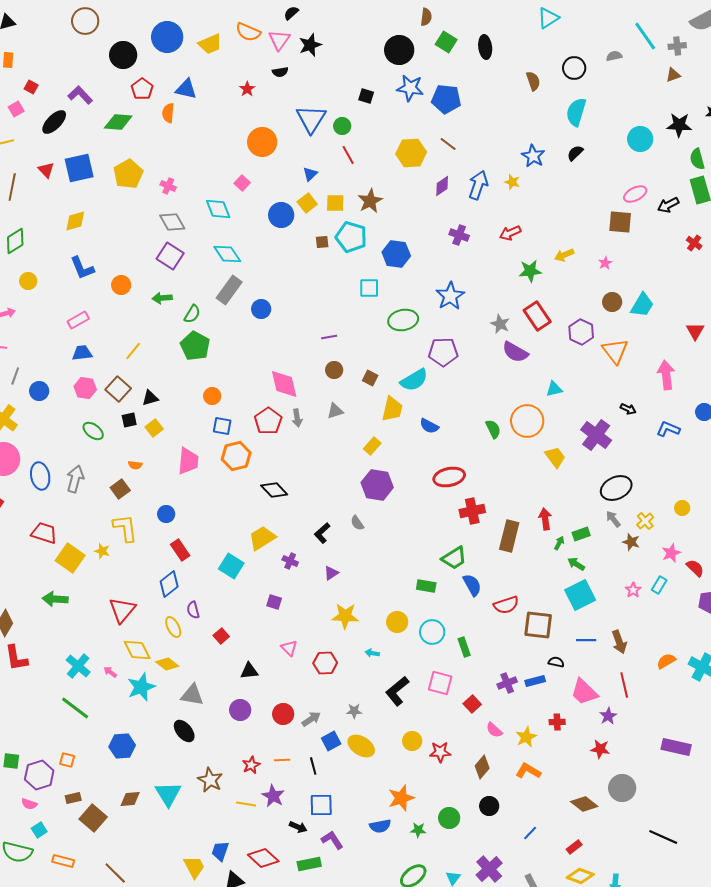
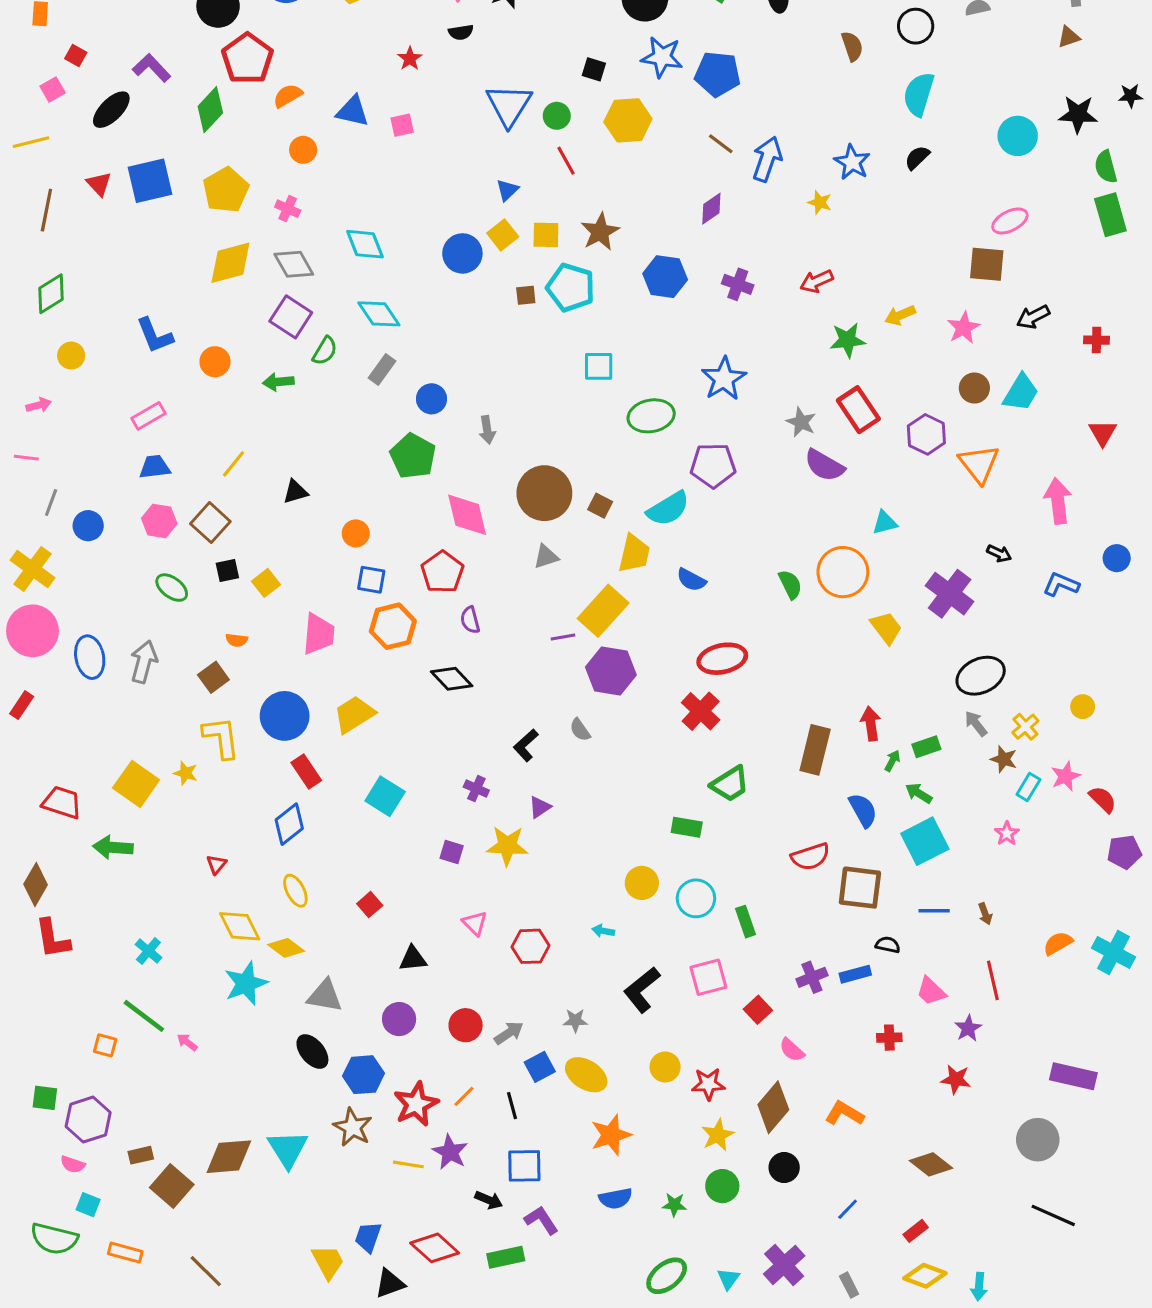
red pentagon: (142, 89) -> (247, 59), size x1.5
blue triangle: (186, 89) -> (353, 111), moved
orange semicircle: (168, 113) -> (288, 96), turned 54
green diamond: (118, 122) -> (210, 110), turned -52
orange circle: (262, 142) -> (303, 150), moved, size x0.6
yellow hexagon: (411, 153) -> (628, 120), moved
pink square: (242, 183) -> (402, 125), moved, turned 35
blue arrow: (478, 185) -> (767, 159), moved
black arrow: (668, 205) -> (1033, 317), moved
yellow diamond: (75, 221) -> (230, 263), moved, size x1.4
red cross: (694, 243) -> (1097, 340), moved, turned -35
blue hexagon: (396, 254) -> (665, 277), moved
pink star: (605, 263) -> (964, 328), size x1.5
gray rectangle: (229, 290) -> (382, 369), size x0.7
green semicircle: (192, 314) -> (325, 351), moved
purple line: (329, 337) -> (563, 637), moved
green pentagon: (195, 346) -> (413, 456), moved
brown circle: (334, 370) -> (544, 493), size x2.0
black triangle: (150, 398) -> (295, 492), moved
gray arrow: (297, 418) -> (487, 430), moved
yellow rectangle: (372, 446) -> (603, 611), size x1.8
red cross: (472, 511) -> (701, 711), moved, turned -35
blue circle: (166, 514) -> (285, 716), size x1.8
red trapezoid: (44, 533) -> (62, 803), moved
yellow trapezoid: (262, 538) -> (354, 714), moved
blue semicircle: (472, 585) -> (863, 810), moved
cyan rectangle: (659, 585) -> (1028, 787), moved
red triangle: (122, 610) -> (217, 864), size x0.5
purple semicircle: (193, 610) -> (470, 620), moved
yellow star: (345, 616) -> (507, 846), moved
brown arrow: (619, 642) -> (985, 914), size x0.6
cyan cross: (78, 666) -> (148, 951), size x0.7
pink arrow: (110, 672) -> (187, 1042), moved
pink square: (440, 683) -> (708, 977), turned -30
pink trapezoid: (584, 692) -> (931, 991), size x0.7
yellow star: (526, 737) -> (718, 1135), moved
blue hexagon: (122, 746) -> (363, 1075), moved
orange square: (67, 760) -> (105, 1045), moved
orange line: (282, 760) -> (464, 1096), turned -42
red star: (251, 765) -> (416, 1104), size x1.6
brown diamond: (482, 767) -> (773, 1107), size x1.4
gray circle: (622, 788) -> (1038, 1140), moved
orange star: (401, 798) -> (611, 1135), moved
brown diamond: (130, 799) -> (229, 1157), size x1.5
cyan square: (39, 830) -> (88, 1205), turned -35

